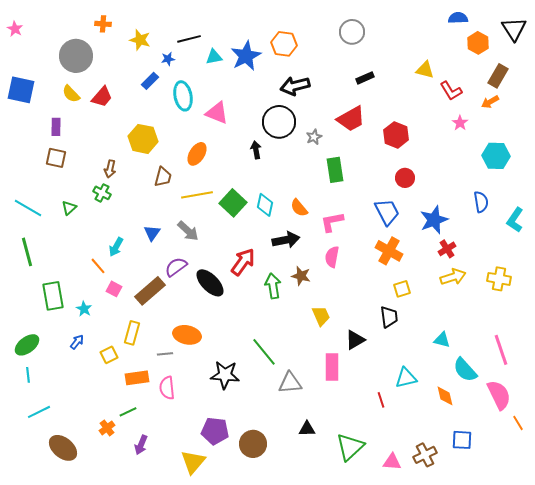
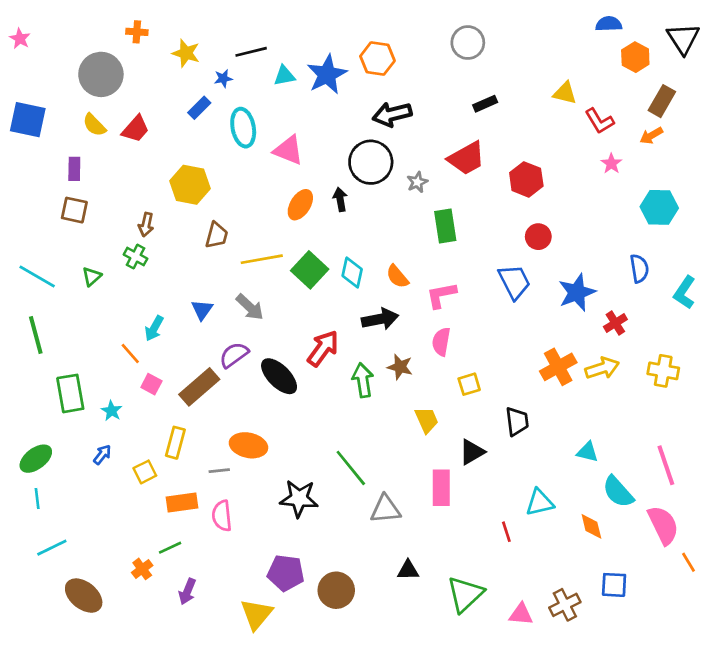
orange ellipse: (197, 154) -> (300, 205), moved
red cross: (447, 249) -> (615, 323), moved
orange cross: (389, 251) -> (558, 367), moved, turned 32
yellow square: (402, 289) -> (469, 384), moved

